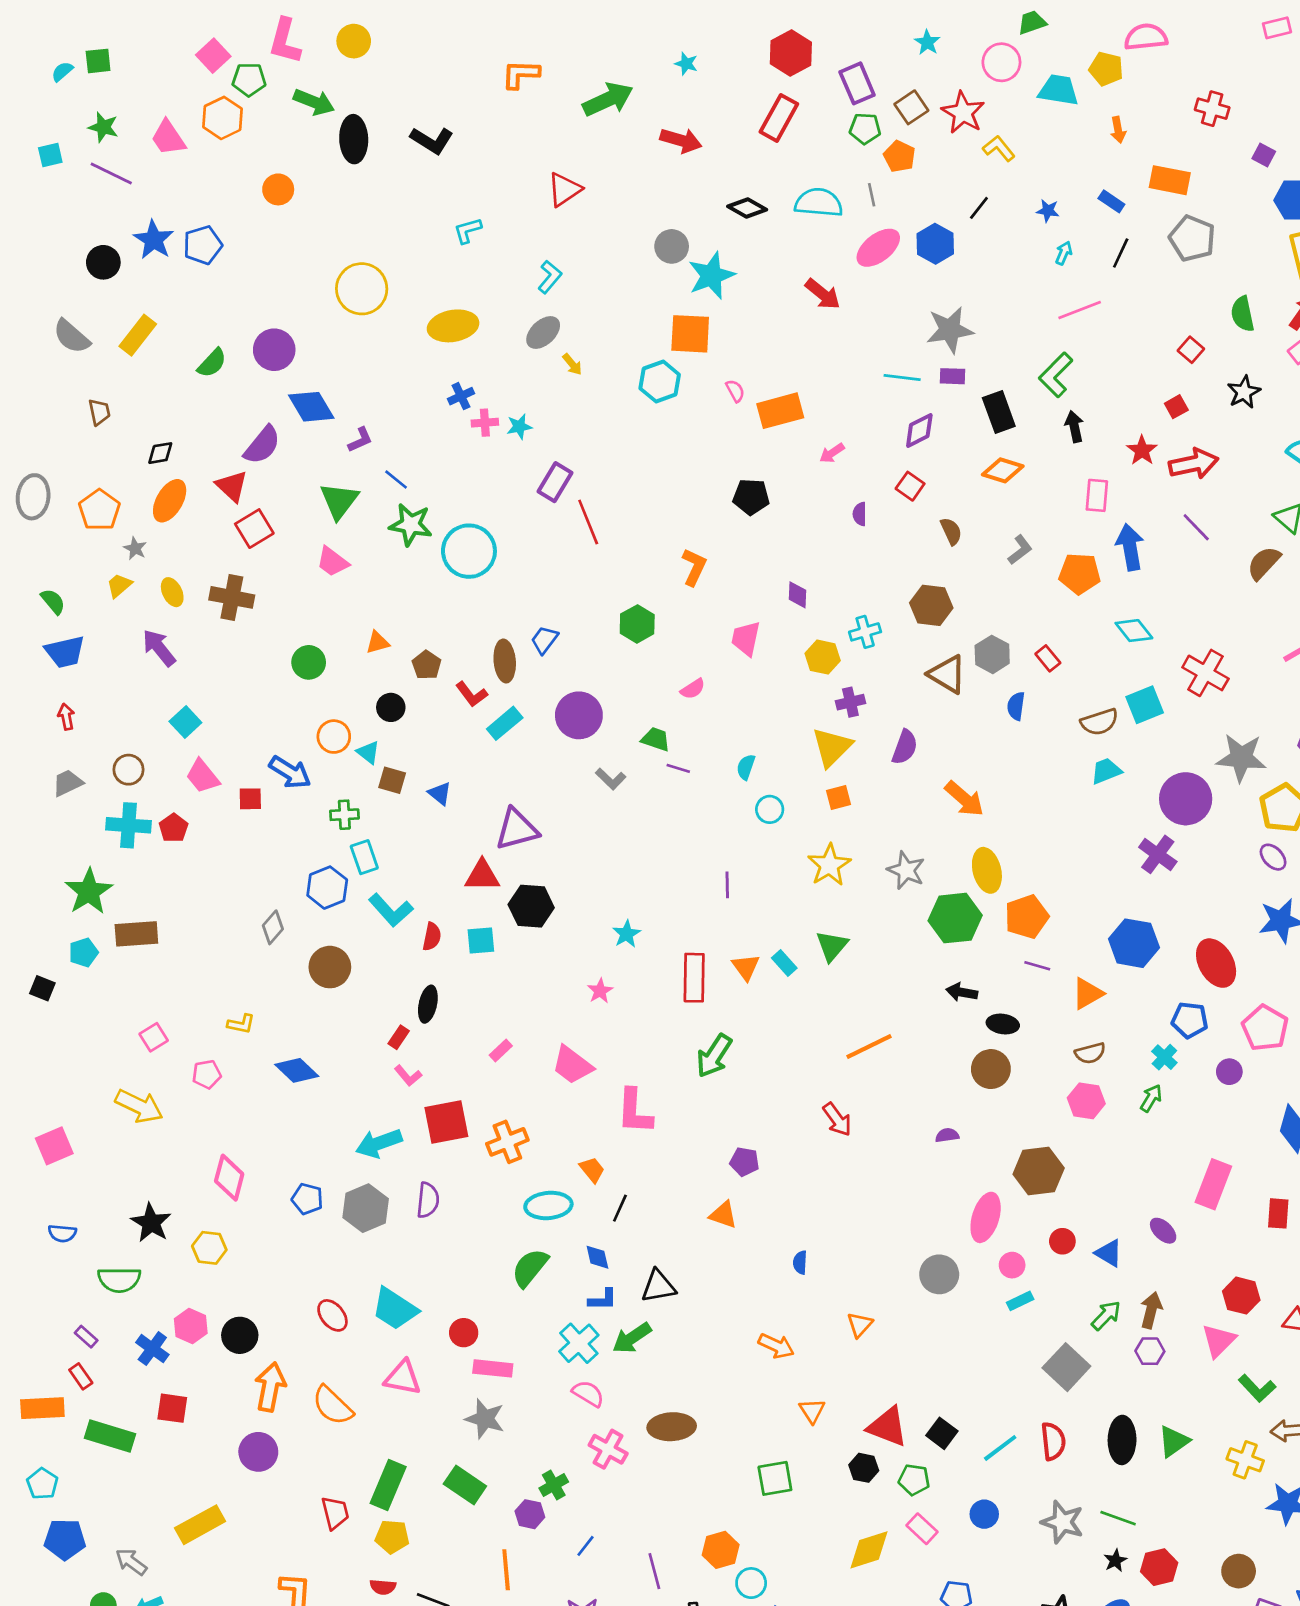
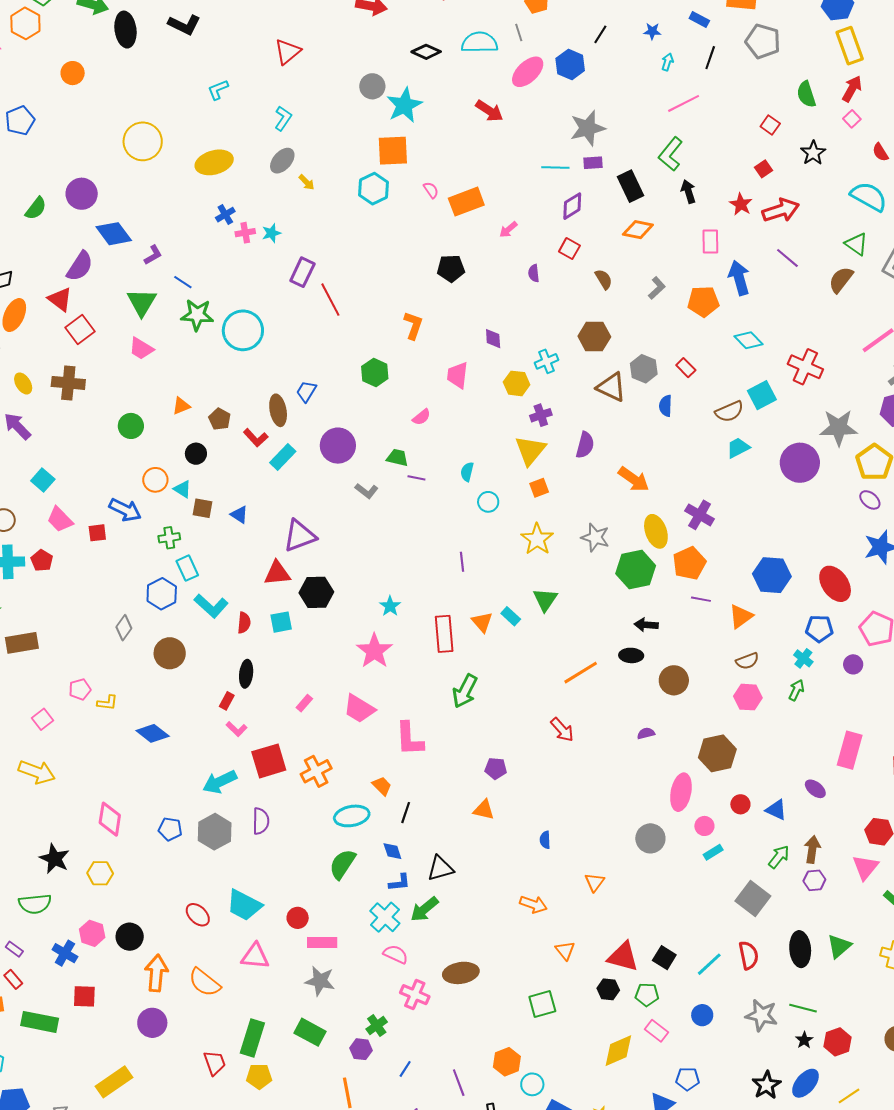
purple cross: (1158, 854) -> (700, 515), moved
pink star: (600, 991) -> (374, 651), size x1.8
black ellipse: (1003, 1024) -> (631, 655), moved
pink pentagon: (207, 1074) -> (80, 689), moved

